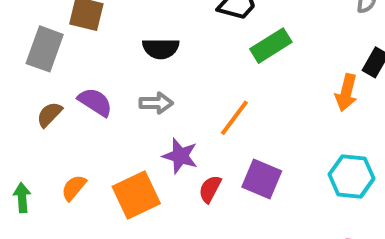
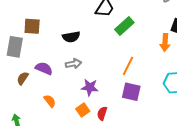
orange line: (234, 118) -> (128, 66), moved
orange semicircle: (74, 188) -> (50, 101), moved, turned 112
red semicircle: (210, 189) -> (102, 113), moved
orange square: (136, 195) -> (83, 110), moved, size x0.6

